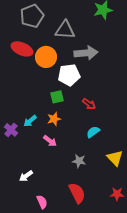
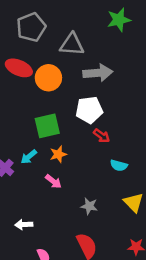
white pentagon: (69, 75) -> (89, 110), moved
green square: (57, 97) -> (47, 126), moved, size x1.5
cyan semicircle: (93, 132) -> (119, 165), moved, turned -128
white arrow: (26, 176) -> (24, 225), turned 32

